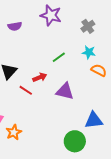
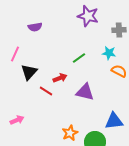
purple star: (51, 15) -> (88, 16), moved
gray cross: (88, 26) -> (119, 30), moved, turned 32
orange star: (14, 132) -> (70, 133), moved

